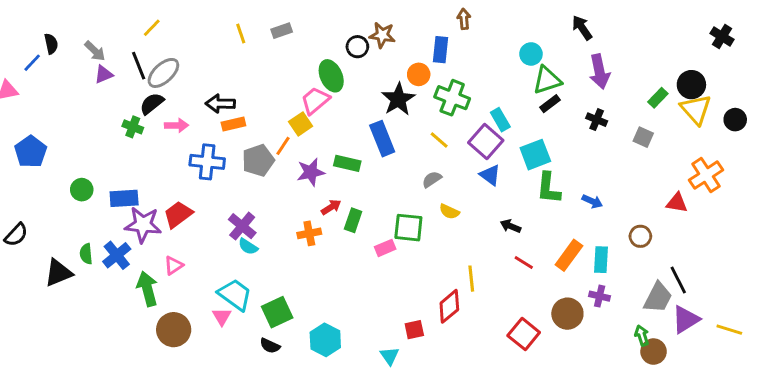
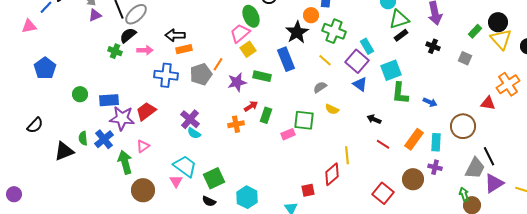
yellow square: (301, 124) -> (248, 49), moved
brown circle: (640, 236) -> (463, 126), size x1.6

